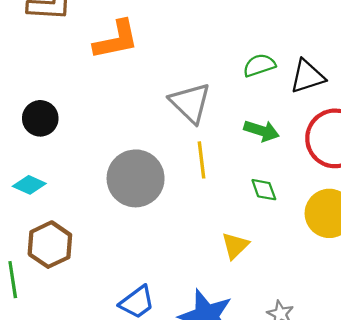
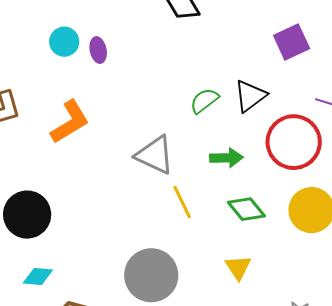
black circle: (40, 118) -> (27, 215), size x1.4
gray circle: (136, 178) -> (151, 275), moved
green diamond: (264, 190) -> (246, 209), size x1.4

